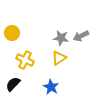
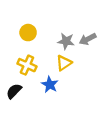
yellow circle: (12, 33) -> (28, 33), moved
blue star: (51, 87) -> (50, 85), moved

